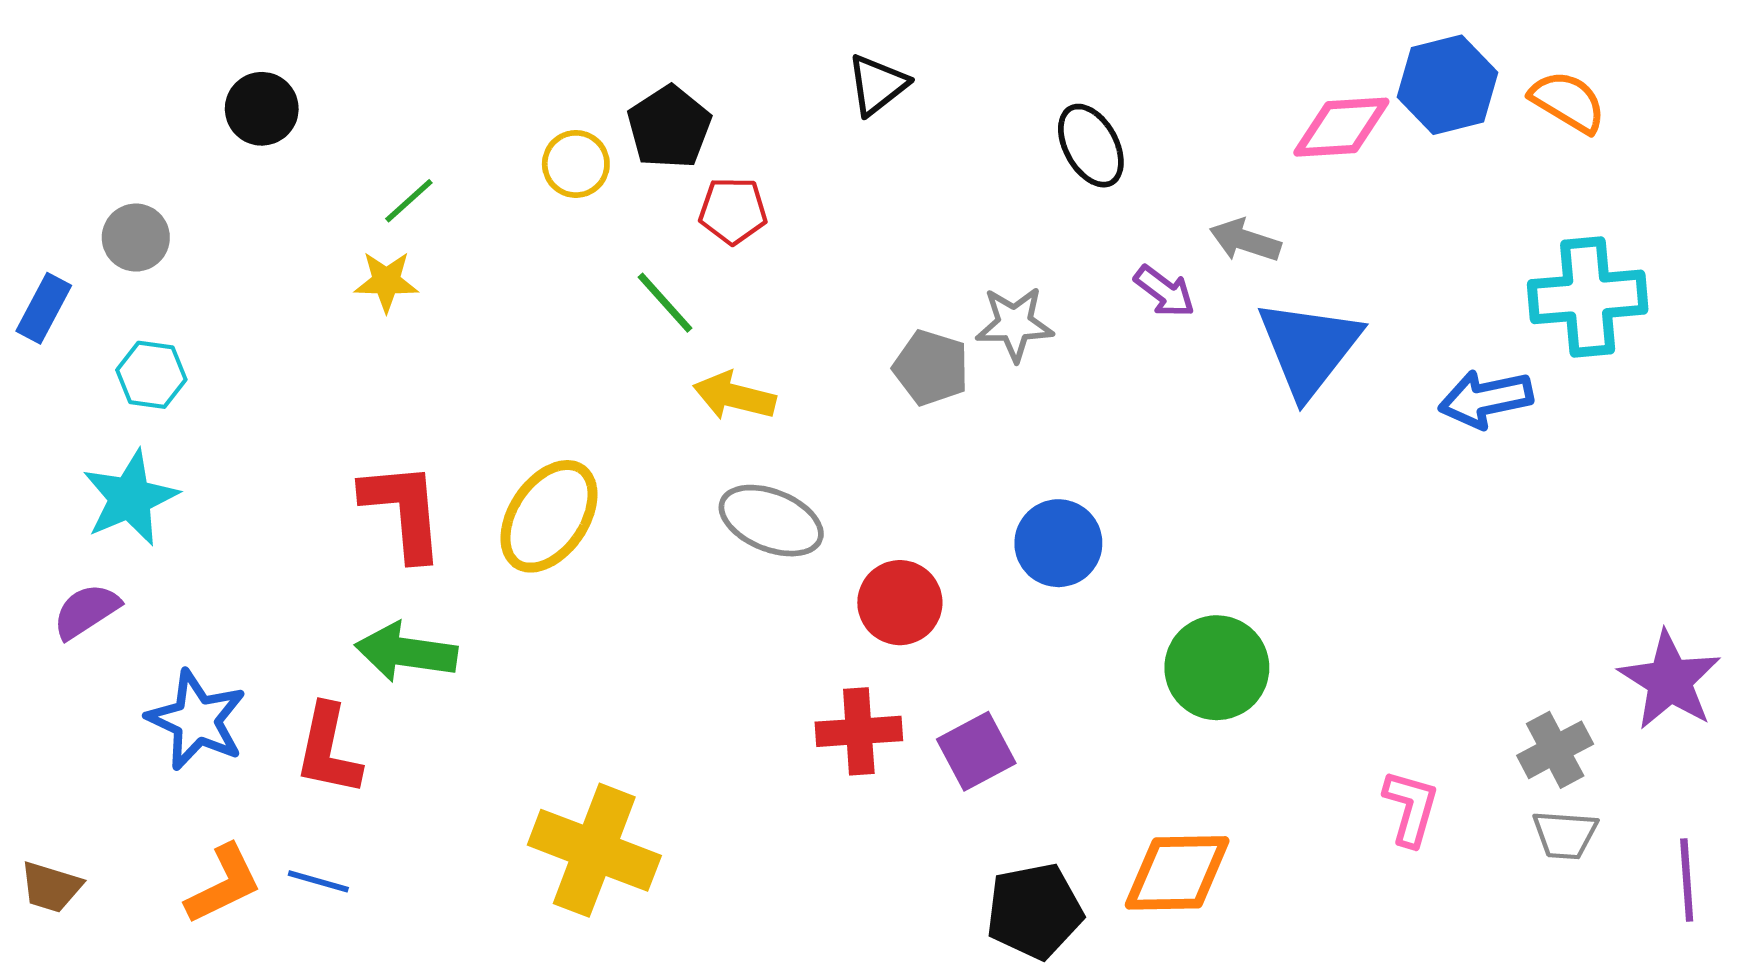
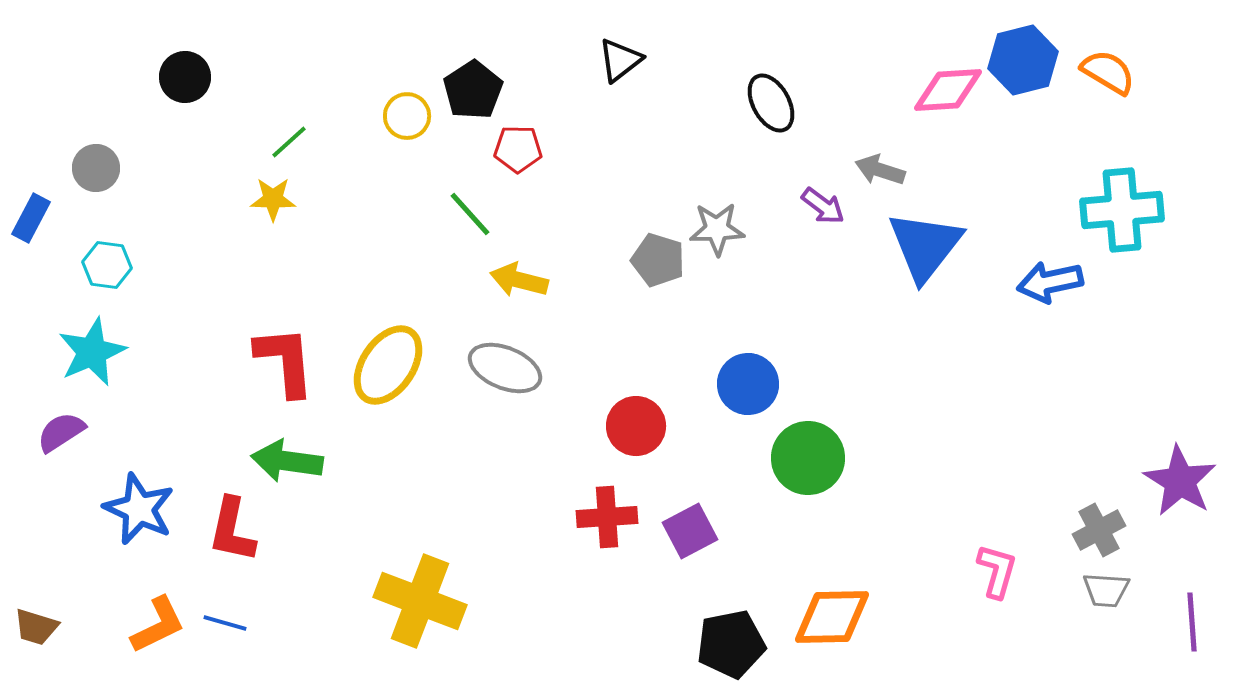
gray ellipse: (771, 521) -> (505, 368), moved
green circle: (1217, 668) -> (808, 458), moved

